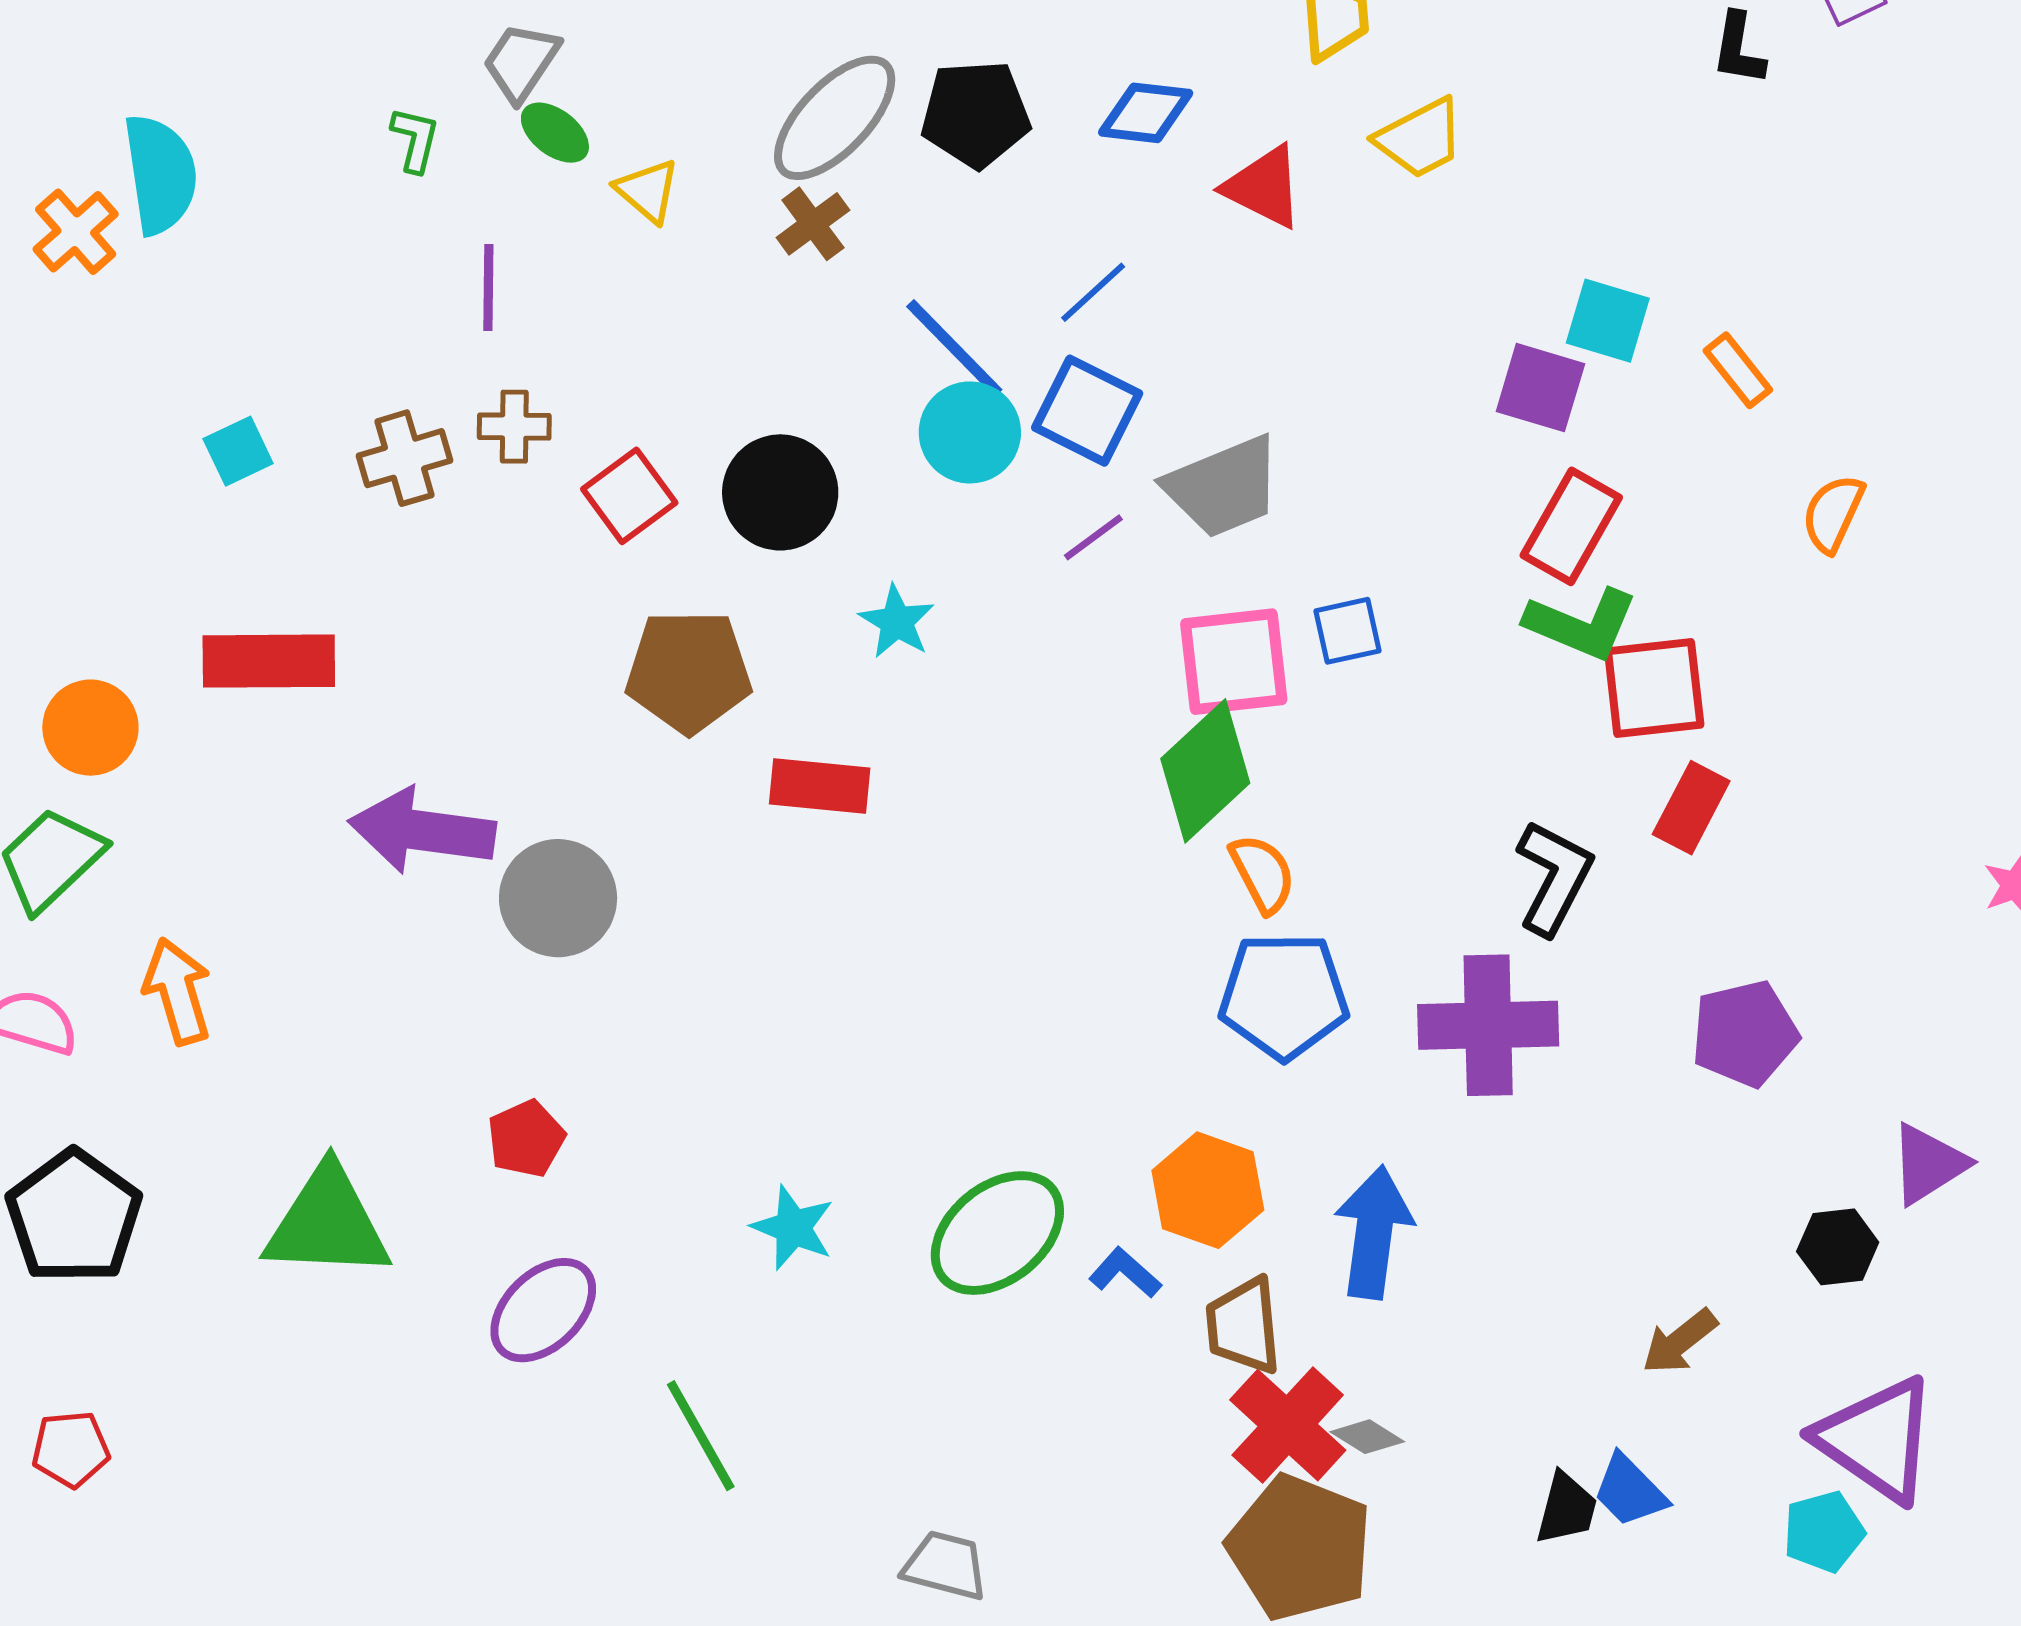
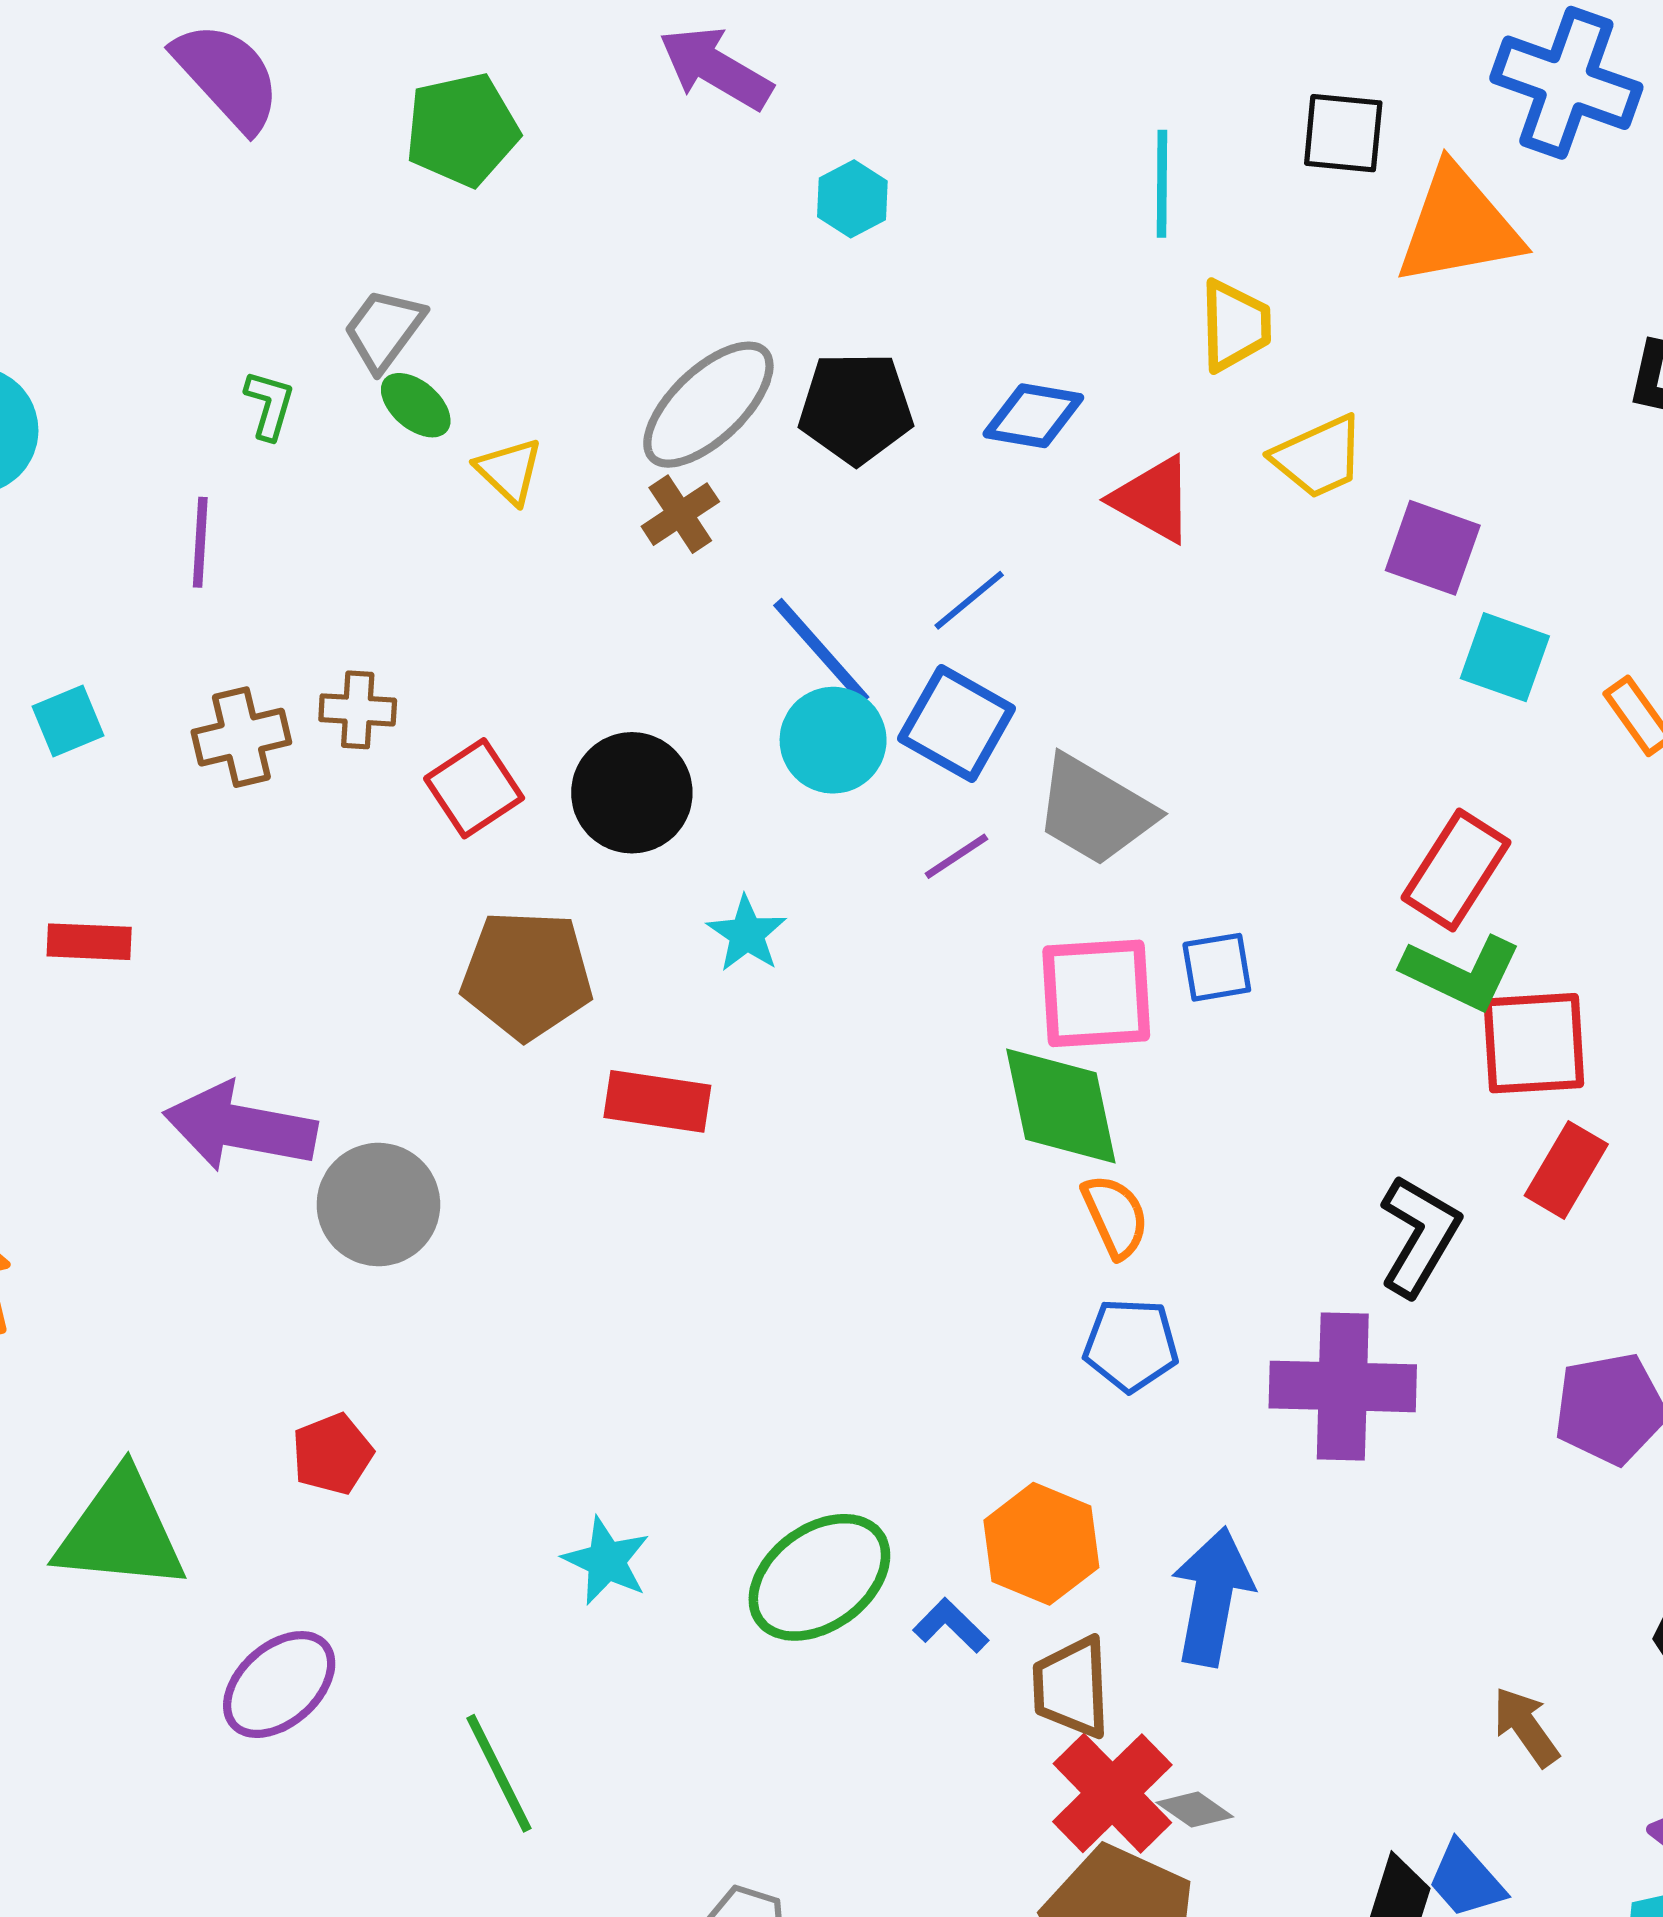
purple line: (488, 288) -> (200, 542), moved
purple square: (1540, 388) -> (1433, 548), moved
gray trapezoid: (1223, 487) -> (1095, 810), turned 50
red rectangle: (269, 661) -> (89, 942), size x0.6
green diamond: (1205, 771) -> (1061, 1106), turned -62
blue pentagon: (1284, 996) -> (1131, 1345), size x0.7
purple ellipse: (543, 1310) -> (279, 1685), moved
brown arrow: (1680, 1342) -> (1526, 1727), turned 90

